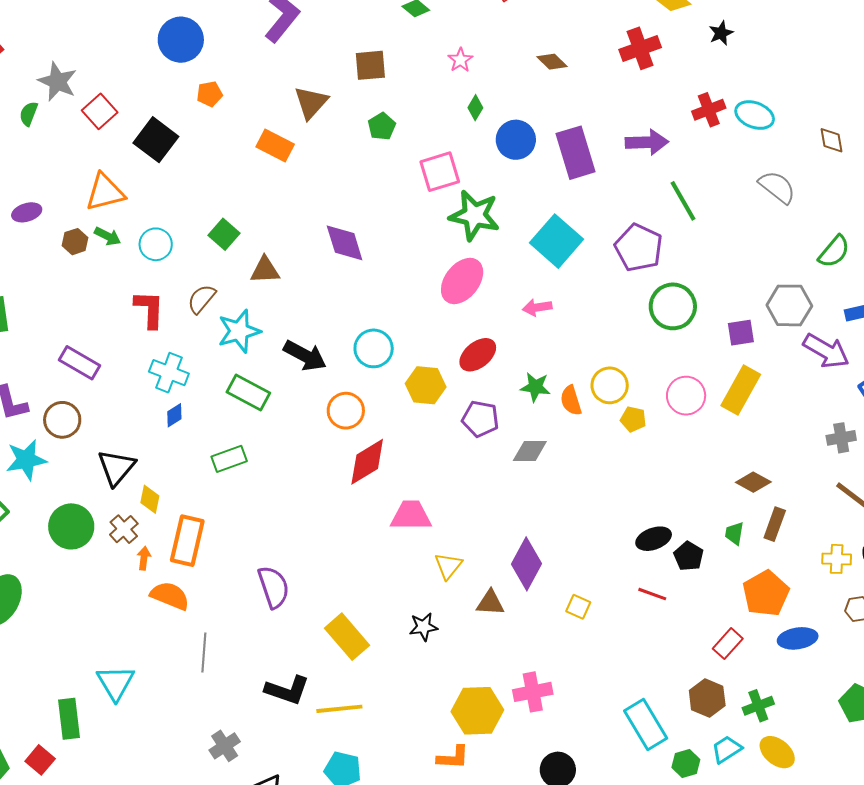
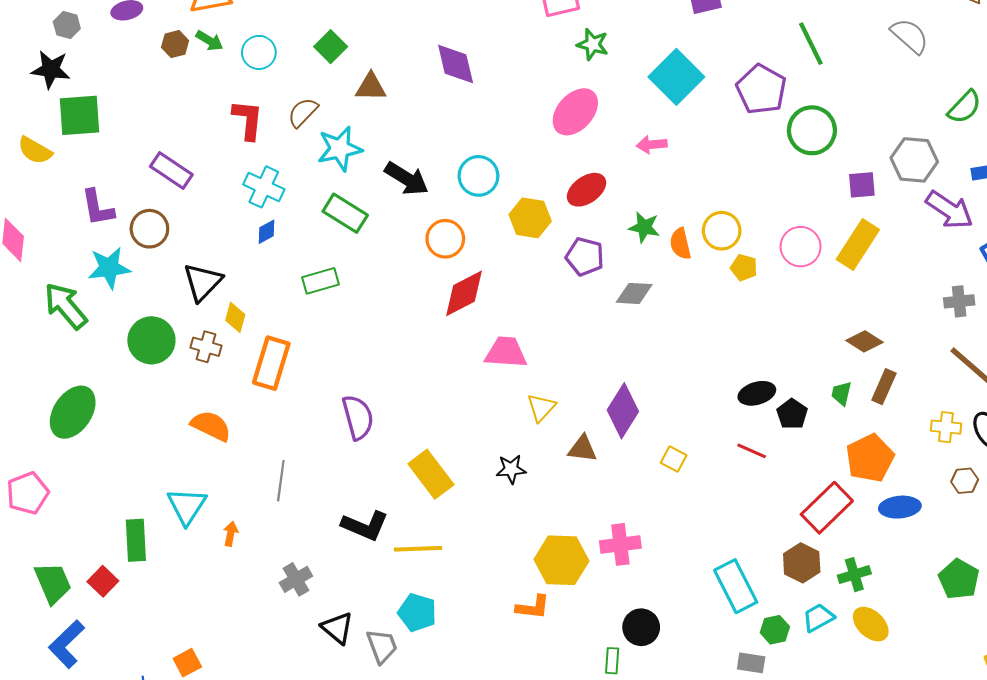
green star: (474, 215) -> (593, 44), size x0.6
green circle: (673, 306) -> (812, 130), moved
brown cross: (124, 529) -> (206, 347), turned -36
orange arrow: (144, 558) -> (231, 534), moved
orange semicircle: (170, 596) -> (211, 426), moved
red rectangle: (728, 644) -> (827, 508), size x1.6

